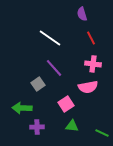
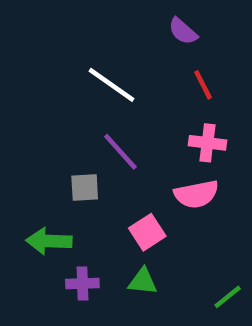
purple semicircle: (82, 14) -> (183, 31), turned -32
gray square: (38, 84) -> (85, 188), turned 32
green triangle: (72, 126) -> (143, 281), moved
green line: (102, 133) -> (228, 297), turned -64

